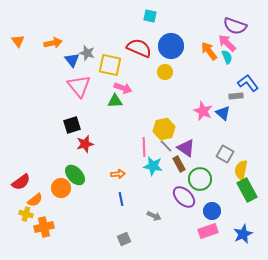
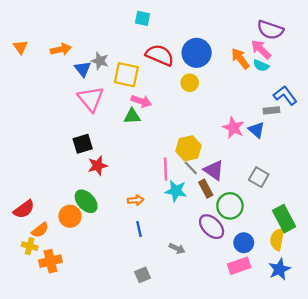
cyan square: (150, 16) -> (142, 18), moved
cyan semicircle: (227, 57) -> (261, 65), turned 136
yellow semicircle: (241, 170) -> (277, 239), moved

